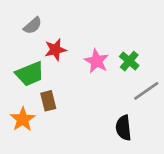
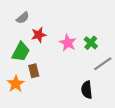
green trapezoid: (30, 74) -> (21, 52), turned -40

